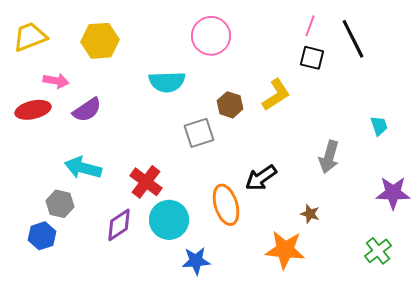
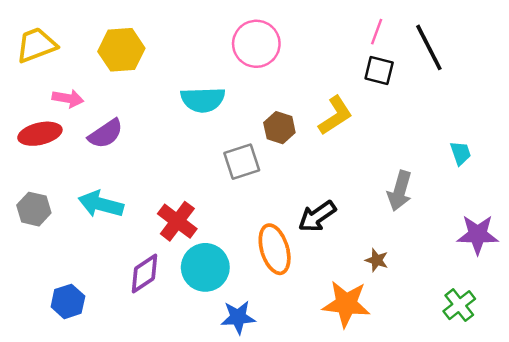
gray hexagon: (60, 204) -> (34, 209), moved
blue hexagon: (42, 236) -> (68, 301), moved

